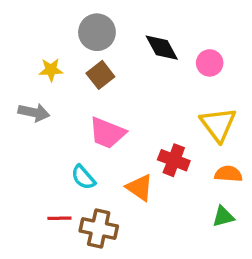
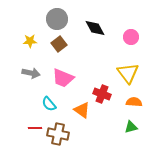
pink circle: (210, 63) -> (131, 37), moved
gray arrow: (34, 112) -> (31, 73), moved

